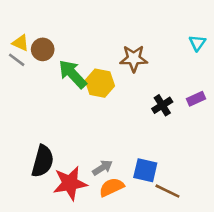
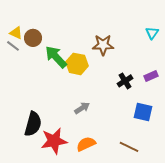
gray arrow: (102, 168) -> (82, 108), moved
blue square: (145, 170) -> (143, 112), moved

